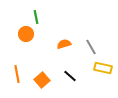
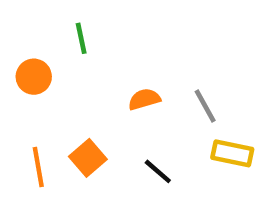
orange circle: (26, 34) -> (34, 77), moved
orange square: (42, 80) -> (88, 158), moved

